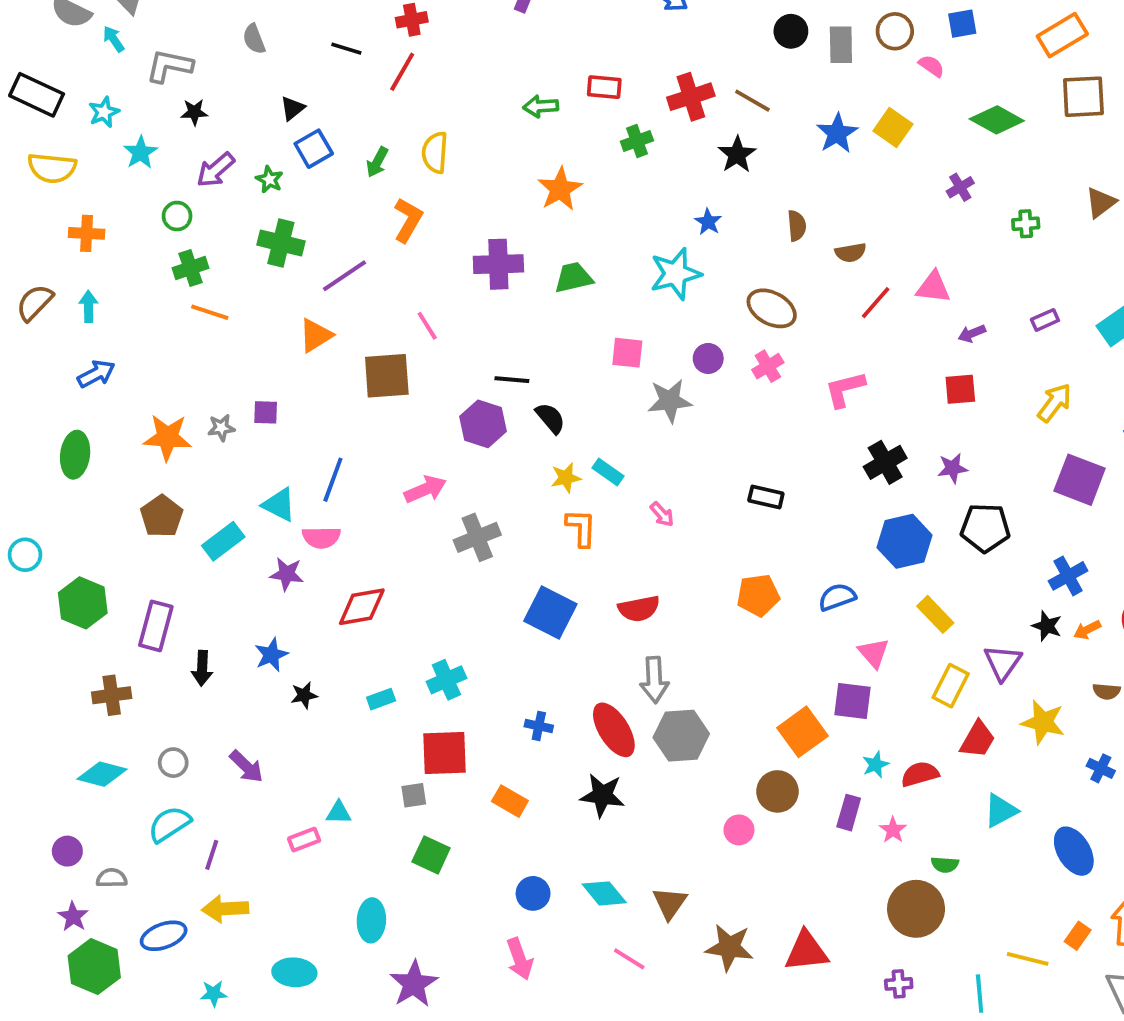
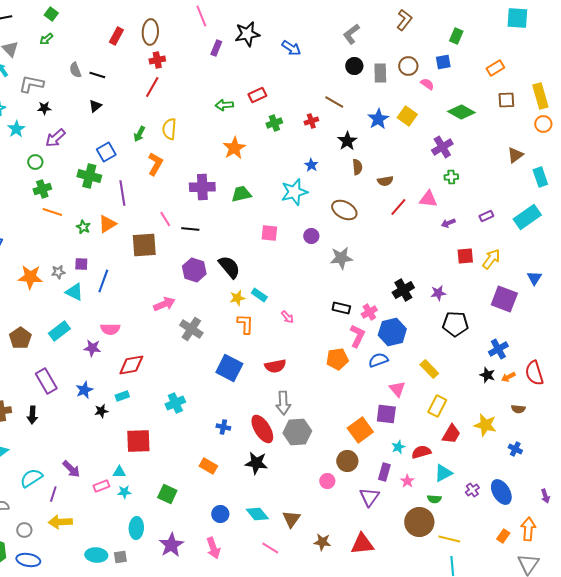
orange rectangle: (1062, 35) -> (495, 68), size x0.7
black line: (346, 49) -> (97, 75), moved
red rectangle: (604, 87) -> (257, 95), turned -30
red cross: (691, 97) -> (311, 121), moved, size x0.6
brown square: (1083, 97) -> (506, 100), size x0.7
blue square: (314, 149) -> (106, 152), moved
black star: (737, 154) -> (347, 141), moved
green star: (269, 179) -> (83, 227), moved
purple cross: (960, 187) -> (442, 147), size x1.5
green cross: (1026, 224) -> (451, 177), moved
purple line: (344, 276) -> (122, 193), turned -65
pink cross: (768, 366) -> (369, 312), moved
black line: (512, 380) -> (190, 229), moved
pink L-shape: (845, 389) -> (357, 336), moved, turned 130
red square: (960, 389) -> (465, 256), moved
gray star: (670, 401) -> (341, 258), moved
black semicircle: (550, 418) -> (229, 267), size x1.4
blue line: (333, 480) -> (103, 281), moved
cyan triangle: (279, 505) -> (74, 292), moved
brown pentagon: (162, 516) -> (20, 338), moved
gray cross: (477, 537) -> (191, 329), turned -35
blue hexagon: (904, 541) -> (392, 332), moved
purple rectangle: (156, 626) -> (46, 381), moved, turned -45
purple triangle: (1003, 663) -> (369, 497), moved
black arrow: (202, 668) -> (32, 415), moved
cyan rectangle: (381, 699) -> (122, 396), moved
red square: (445, 753) -> (138, 441), moved
gray circle: (173, 763) -> (24, 530), moved
purple arrow: (246, 766) -> (71, 469), moved
gray square: (414, 795) -> (120, 557), moved
cyan triangle: (1001, 811) -> (443, 473), moved
blue ellipse: (164, 936) -> (28, 560), moved, turned 30
brown star: (729, 947) -> (322, 542), size x0.7
yellow line: (1028, 959) -> (449, 539), moved
purple star: (414, 984) -> (171, 545), moved
purple cross: (899, 984) -> (472, 490), moved, turned -32
cyan star: (214, 994) -> (124, 492), moved

